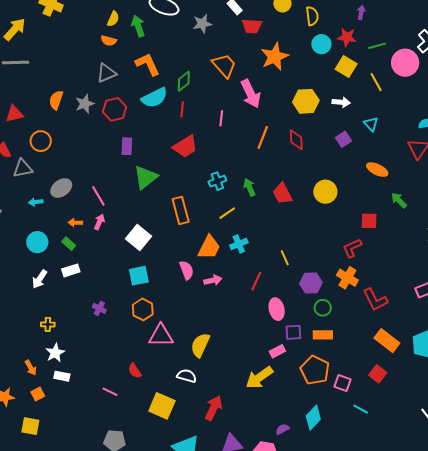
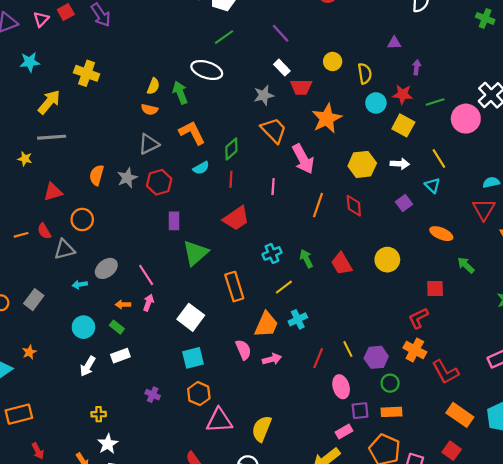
gray star: (202, 24) -> (264, 95), moved
yellow line: (376, 82) -> (439, 159), moved
cyan semicircle: (154, 98) -> (201, 168), size x0.6
yellow line: (285, 258) -> (348, 349), moved

